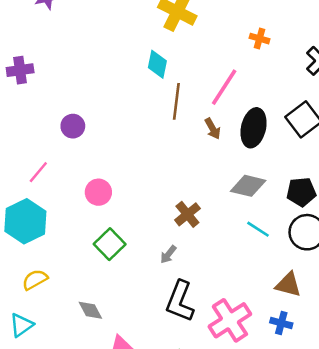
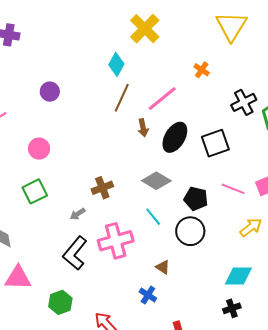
purple circle: (73, 126) -> (50, 92), moved
brown triangle: (288, 285) -> (163, 267), size x0.7
pink cross: (230, 320) -> (116, 241), moved

